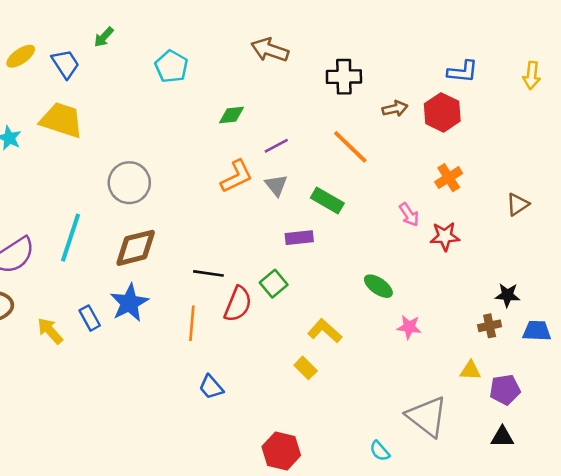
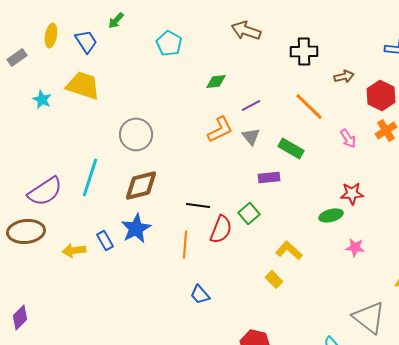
yellow ellipse: (21, 56) -> (51, 35), turned -45
red hexagon: (442, 112) -> (381, 95), moved
pink arrow: (409, 215) -> (348, 138), moved
red star: (445, 236) -> (352, 193), moved
green ellipse: (378, 286) -> (331, 215), turned -50
yellow arrow: (50, 331) -> (74, 250), turned -55

